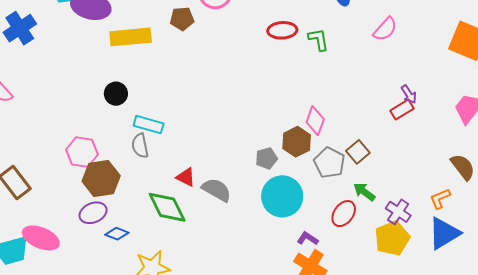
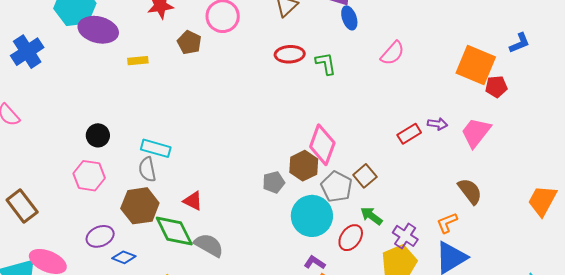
brown pentagon: (182, 19) -> (189, 42), turned 30
yellow rectangle: (131, 37) -> (138, 61), size x0.5
black circle: (116, 94) -> (98, 135), moved
purple arrow: (409, 94) -> (438, 124), moved, turned -48
pink diamond: (315, 121) -> (322, 145), size x1.4
brown hexagon: (101, 178) -> (140, 206), moved
gray semicircle: (217, 190) -> (209, 245), moved
cyan circle: (282, 196) -> (312, 216), moved

